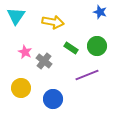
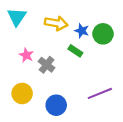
blue star: (100, 12) -> (82, 31), moved
green circle: (97, 46) -> (103, 34), moved
purple line: (87, 75) -> (100, 93), moved

